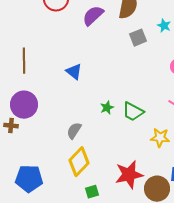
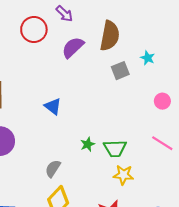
green trapezoid: (133, 112) -> (115, 148), turned -30
yellow star: (160, 138) -> (123, 175), moved

